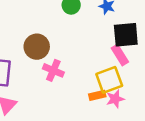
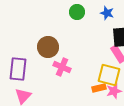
yellow square: (109, 80) -> (109, 75), turned 35

